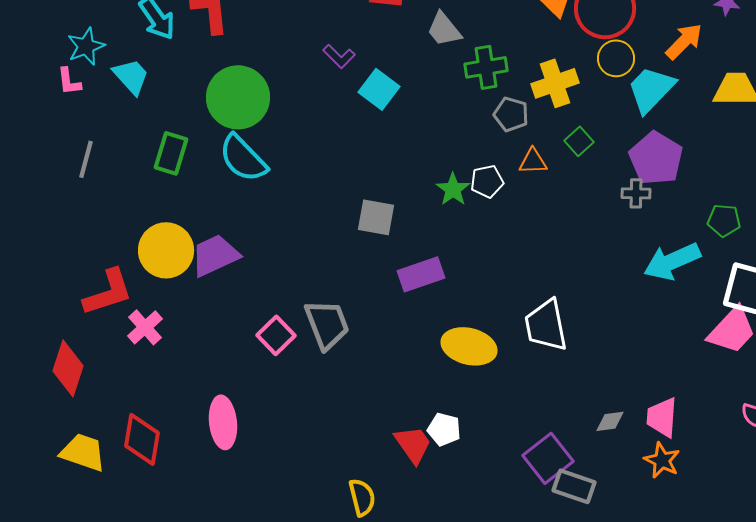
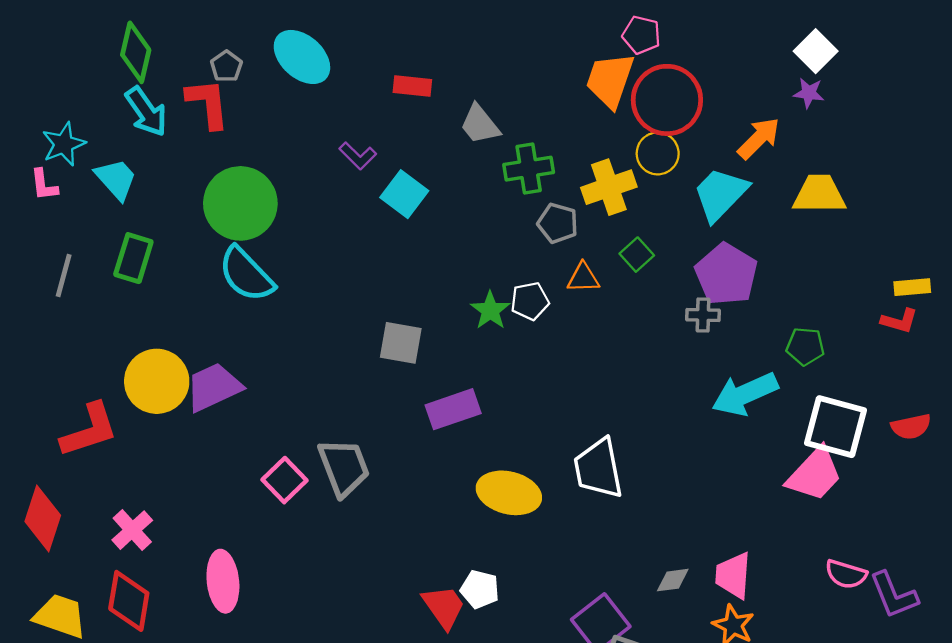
yellow circle: (616, 58) -> (658, 153), moved
green rectangle: (171, 153) -> (133, 258), moved
pink cross: (145, 327) -> (132, 530), moved

